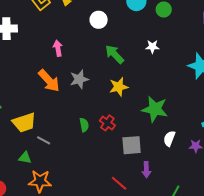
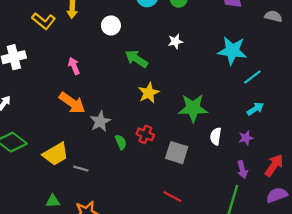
gray star: (79, 79) -> (100, 121), moved
gray square: (132, 145) -> (177, 153), turned 35
green triangle: (25, 158) -> (53, 201), moved
purple arrow: (146, 170) -> (242, 170), moved

